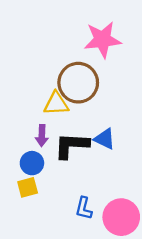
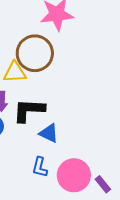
blue triangle: (105, 139) -> (49, 133), moved

